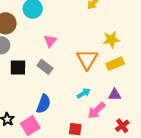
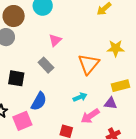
yellow rectangle: (115, 64) -> (121, 86), moved
black square: (18, 67) -> (16, 78), moved

